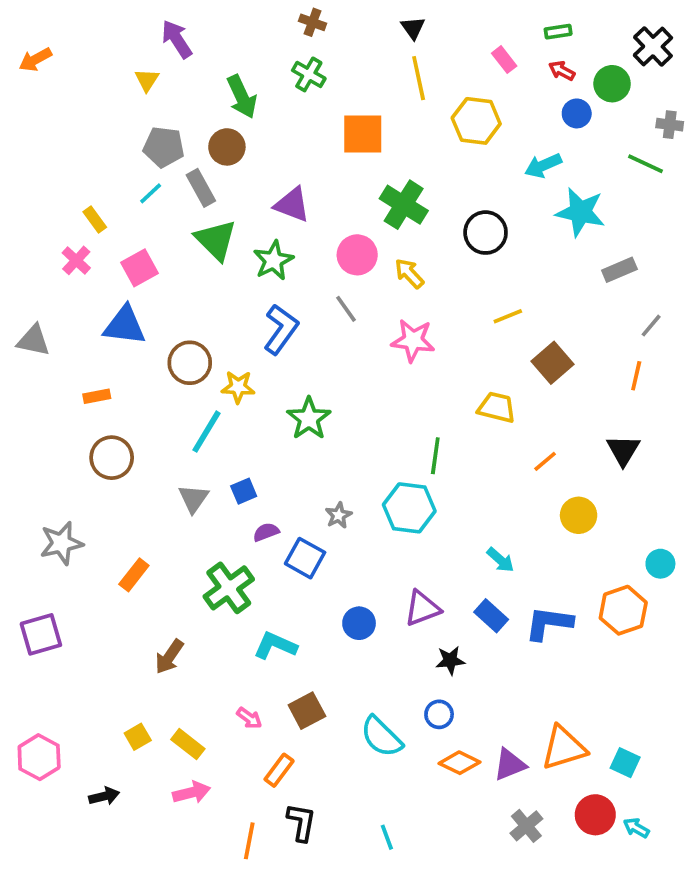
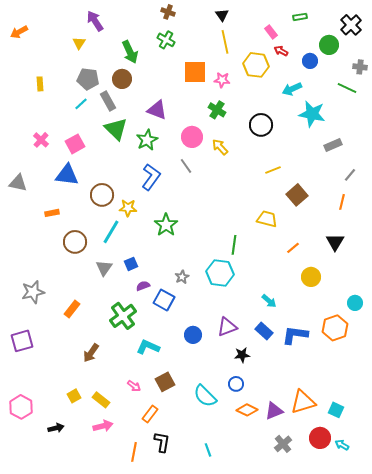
red arrow: (562, 71) -> (281, 51), moved
green cross: (404, 205) -> (217, 110), size x0.7
yellow rectangle: (95, 220) -> (40, 84), moved, turned 32
pink star: (413, 340) -> (222, 80), moved, size x0.7
brown circle: (112, 458) -> (75, 242), moved

